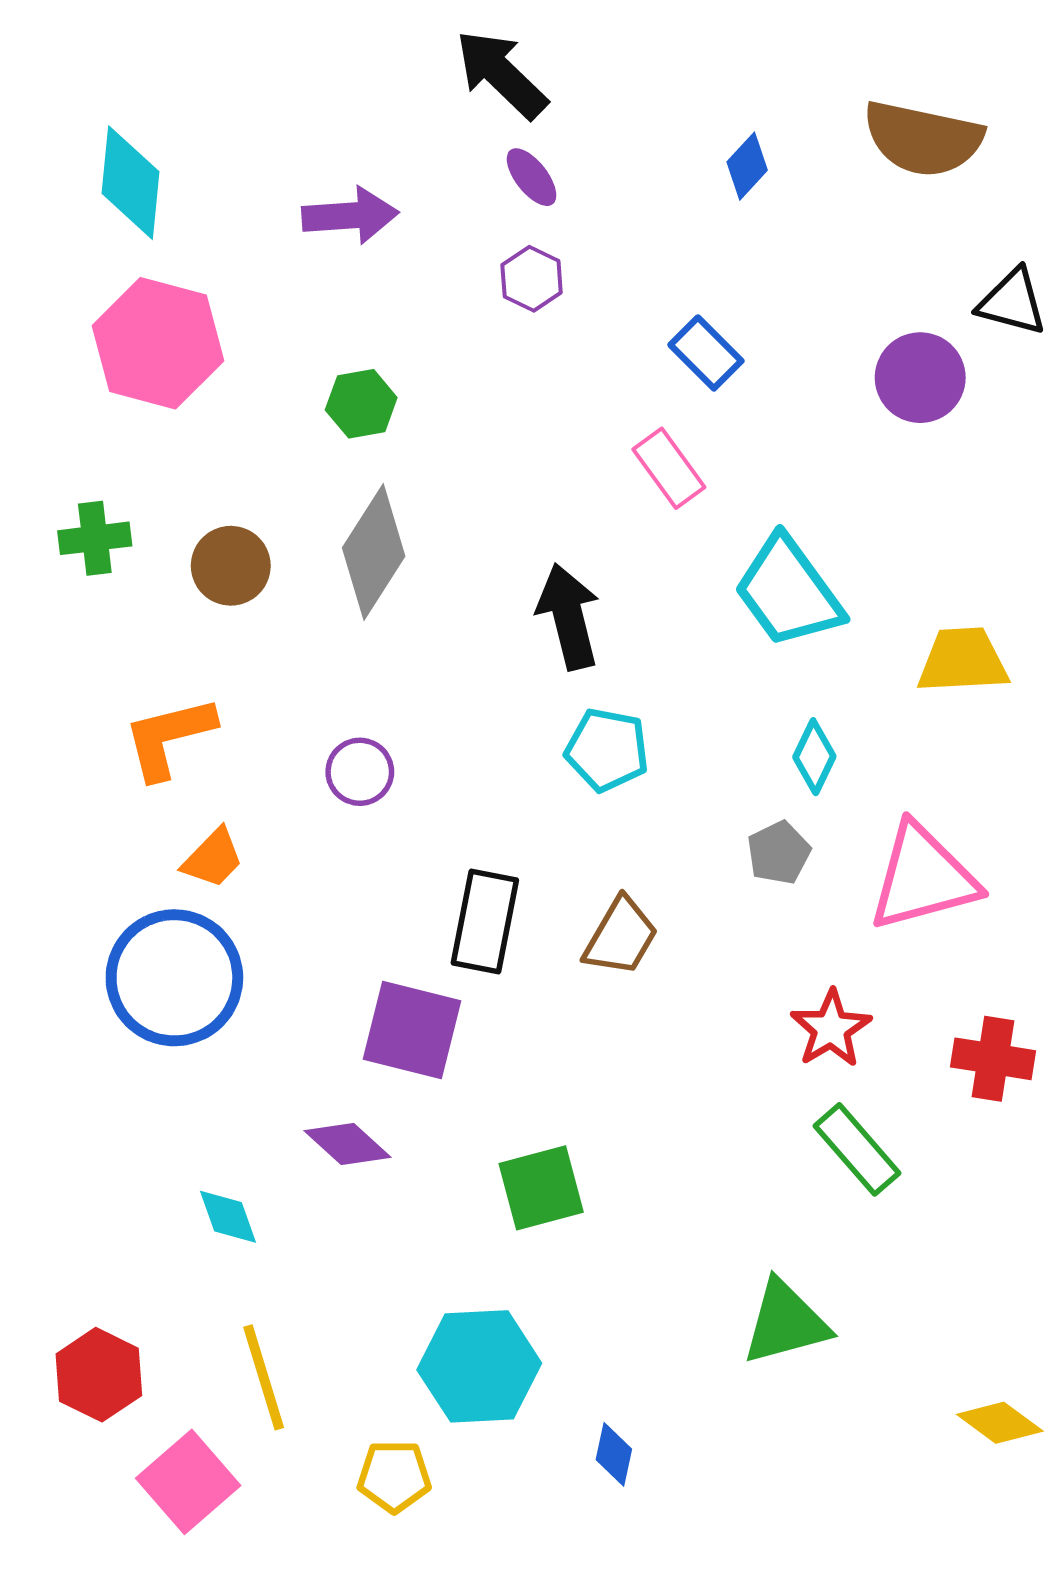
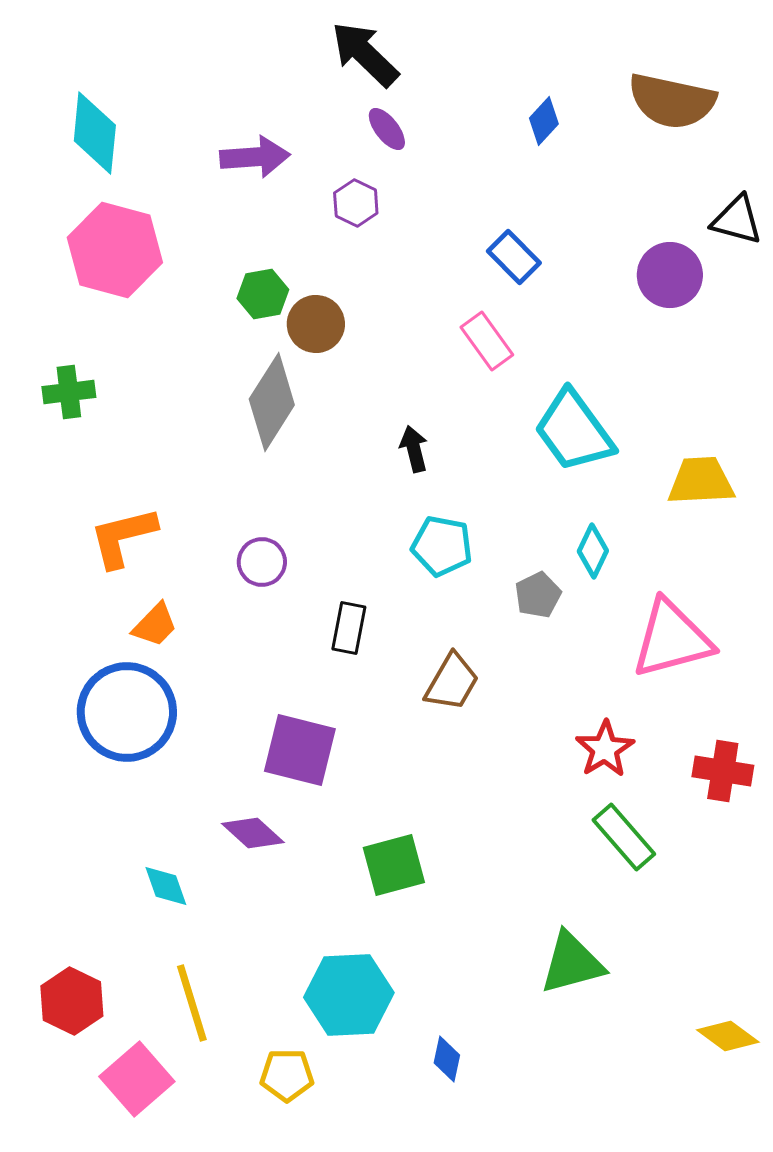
purple hexagon: (532, 279) -> (356, 203), moved
brown circle: (231, 566) -> (316, 324), moved
black arrow: (569, 617) -> (414, 449), size x0.6
gray pentagon: (779, 853) -> (538, 595), moved
black rectangle: (485, 921) -> (349, 628), moved, size x0.7

